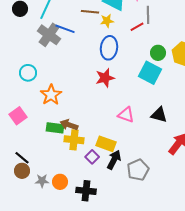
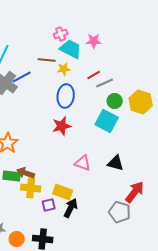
gray line: (148, 15) -> (105, 83), moved, turned 66
blue line: (65, 29) -> (22, 77), turned -48
purple square: (92, 157) -> (49, 205), turned 32
gray pentagon: (138, 170) -> (120, 212), moved, turned -30
orange circle: (60, 182) -> (17, 239), moved

